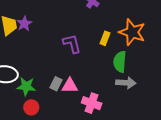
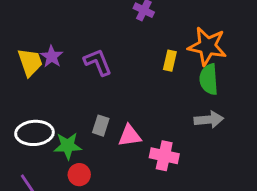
purple L-shape: (72, 44) -> (98, 62), moved
green semicircle: (120, 62) -> (209, 79), moved
gray rectangle: (56, 84) -> (101, 126), moved

